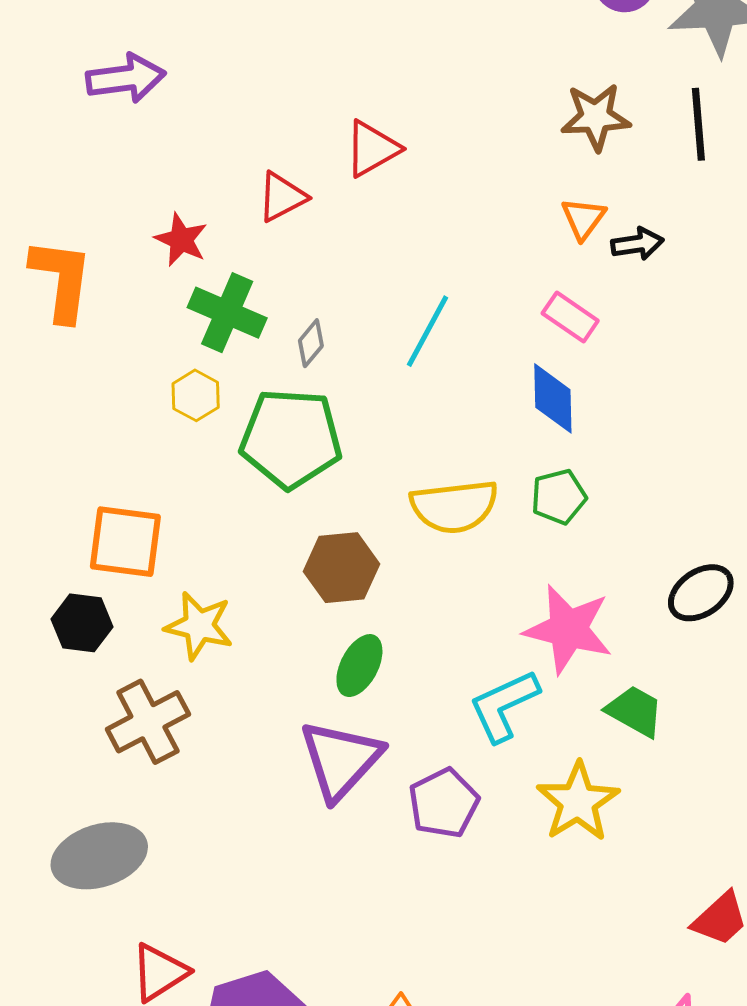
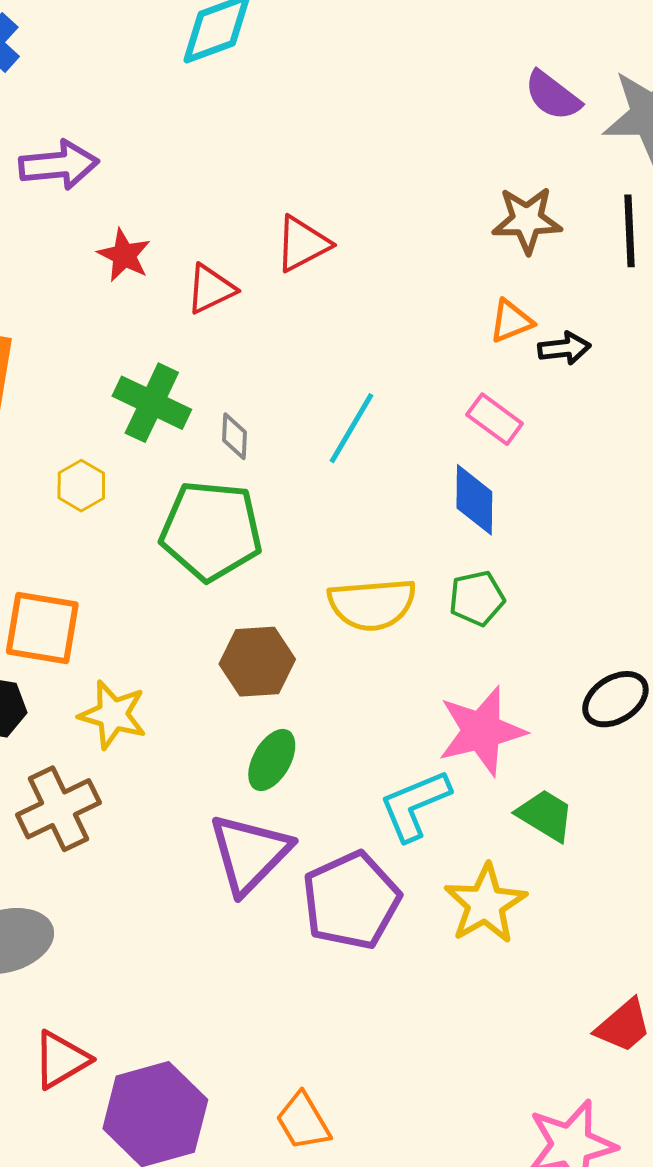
orange triangle: (583, 219) -> (511, 321), turned 30
red star: (181, 240) -> (124, 255), moved
gray diamond: (311, 343) -> (235, 436), turned -39
yellow hexagon: (196, 395) -> (81, 486), moved
pink star: (568, 629) -> (482, 731), turned -30
purple pentagon: (444, 803) -> (351, 901), size x1.4

